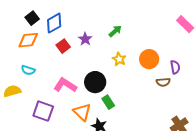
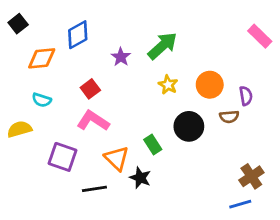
black square: (32, 18) -> (18, 24), moved
green arrow: (115, 31) -> (162, 46), size x1.6
red square: (63, 46) -> (90, 89), moved
black circle: (95, 82) -> (189, 126), moved

